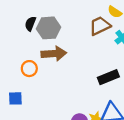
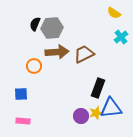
brown trapezoid: (100, 26) -> (84, 54), moved
black rectangle: (108, 77) -> (98, 88), moved, turned -48

